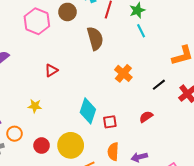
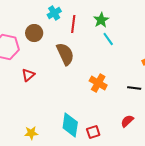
red triangle: (51, 70) -> (28, 75), moved
black line: (159, 85) -> (134, 88), turned 56
yellow star: (35, 106) -> (31, 133), moved

